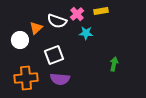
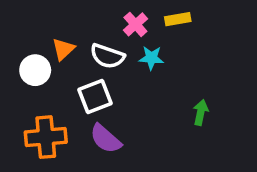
white semicircle: (57, 21) -> (107, 56), moved
purple semicircle: (60, 79) -> (106, 139), turned 36

